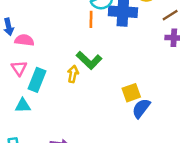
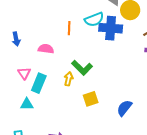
orange line: (91, 19) -> (69, 28), moved
pink semicircle: (24, 40) -> (46, 49), moved
yellow square: (131, 93) -> (91, 99), moved

